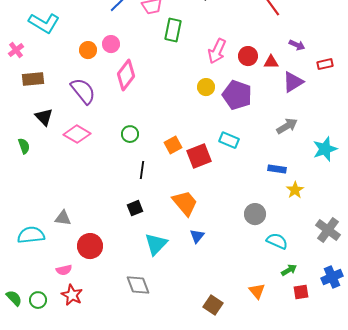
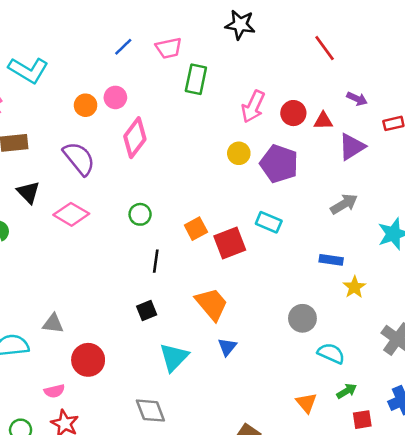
orange triangle: (257, 291) -> (306, 403), moved

